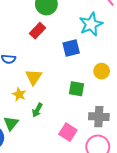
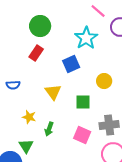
yellow triangle: (34, 77) -> (53, 92), moved
pink square: (68, 132) -> (82, 135), moved

